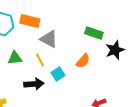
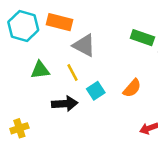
orange semicircle: (83, 61) -> (132, 88), moved

